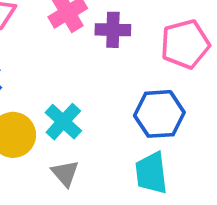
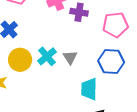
blue hexagon: (159, 114) -> (111, 61), moved
gray triangle: (65, 173) -> (70, 57), moved

